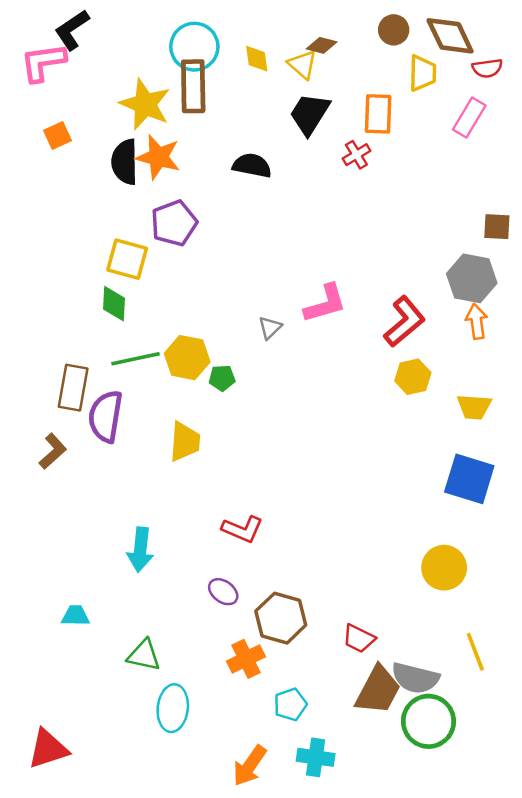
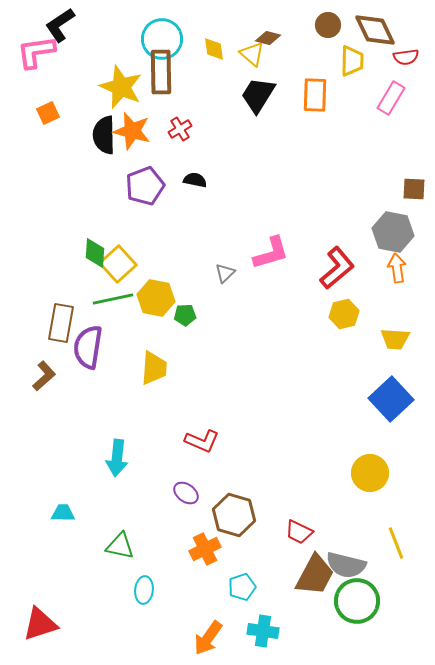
red cross: (356, 155) -> (180, 129), moved
black semicircle: (252, 166) -> (195, 180), moved, size x0.7
yellow square: (127, 259) -> (118, 264), moved, turned 33
blue square: (469, 479) -> (391, 399), turned 30
cyan ellipse: (173, 708) -> (144, 590), size x0.7

